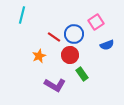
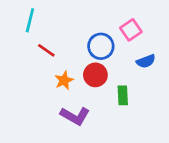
red line: (54, 37) -> (46, 50), moved
orange star: (39, 56) -> (64, 80), moved
green rectangle: (82, 74) -> (123, 95), moved, turned 32

